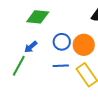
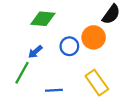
orange circle: (84, 45) -> (94, 37), moved
blue line: (61, 66) -> (54, 90), moved

